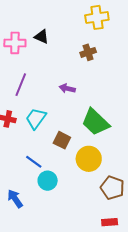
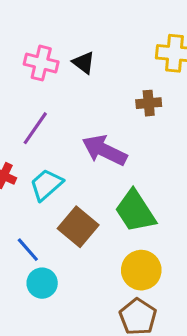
purple arrow: (67, 88) -> (104, 150), size x1.8
brown square: (62, 140) -> (78, 227), size x1.4
yellow circle: (89, 159) -> (141, 270), moved

